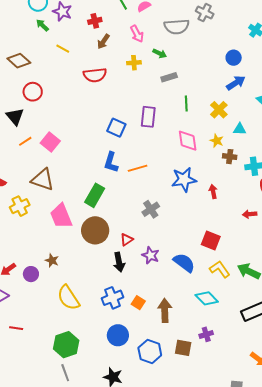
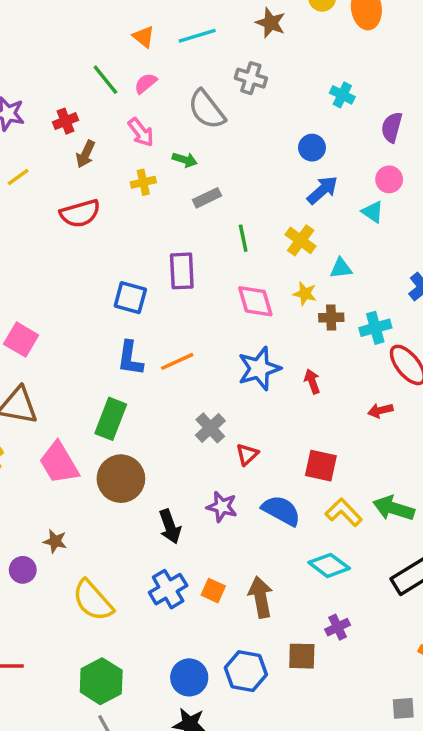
gray semicircle: (177, 27) -> (207, 109), turned 65
yellow line: (63, 49) -> (18, 177), turned -56
red triangle: (127, 240) -> (247, 454), moved
blue circle: (118, 335) -> (189, 677), moved

